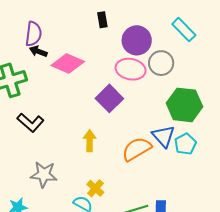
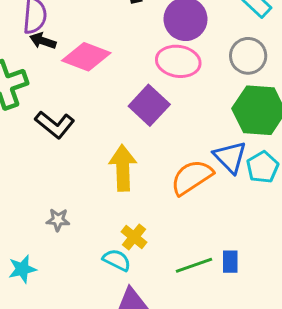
gray circle: (161, 63) -> (248, 56), moved
black L-shape: (30, 123) -> (55, 125), moved
yellow arrow: (90, 141) -> (123, 168), size x1.4
gray star: (44, 174) -> (58, 220), size x0.6

